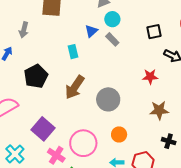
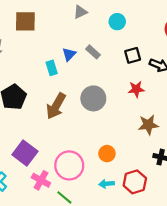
cyan circle: (112, 19) -> (117, 22), moved
blue triangle: (91, 31) -> (69, 54), moved
black square: (154, 32) -> (133, 55), moved
gray circle: (108, 99) -> (93, 98), moved

